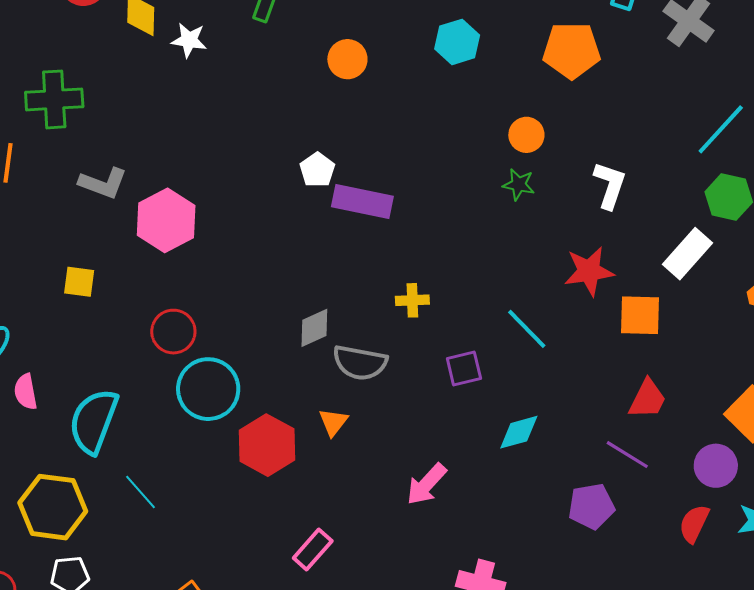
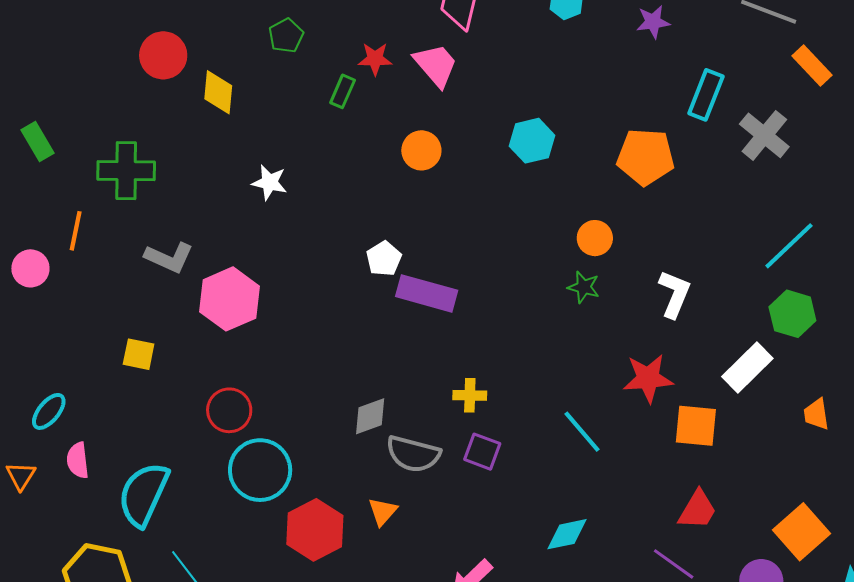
white star: (189, 40) -> (269, 182), moved
purple square: (464, 368) -> (482, 452), moved, turned 30

